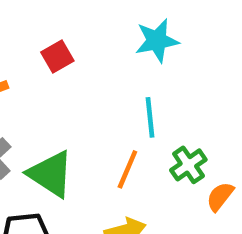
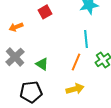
green triangle: (51, 174) -> (42, 64), size x0.6

